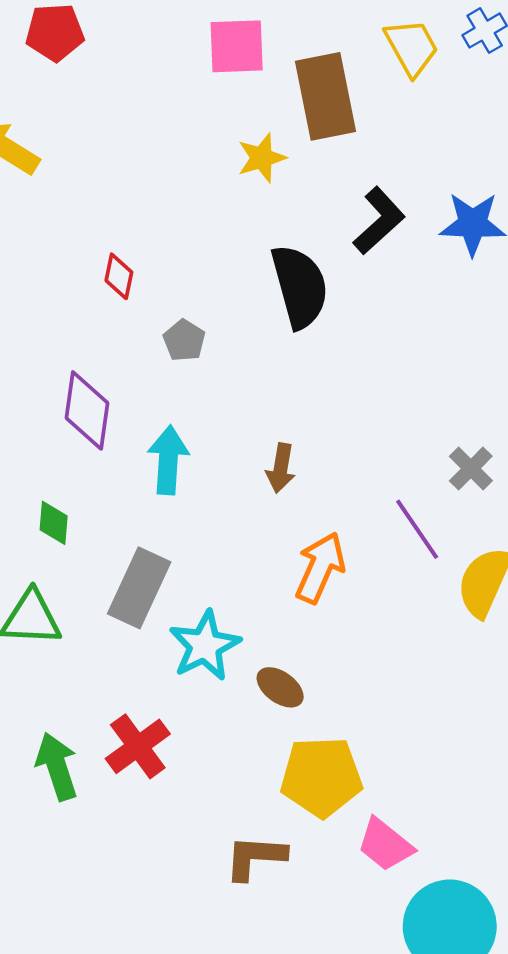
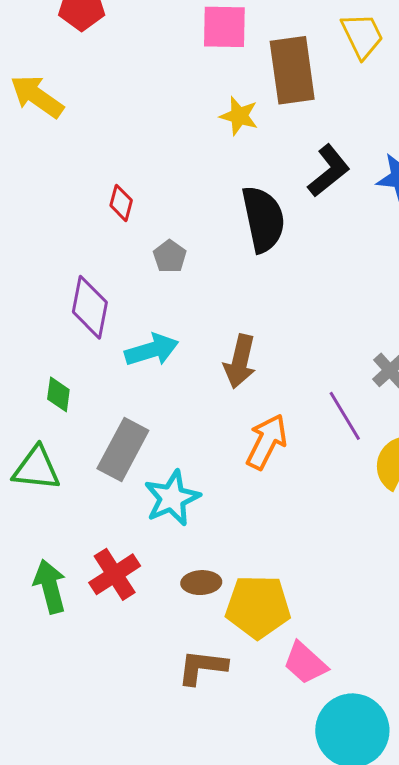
yellow star: (262, 158) -> (239, 116), turned 30
cyan arrow: (168, 460) -> (152, 350), turned 66
brown arrow: (281, 468) -> (240, 361), size x1.4
brown ellipse: (280, 687) -> (201, 583), moved, turned -42

